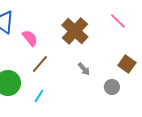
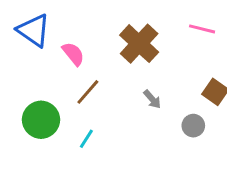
pink line: (118, 21) -> (202, 29), turned -30

